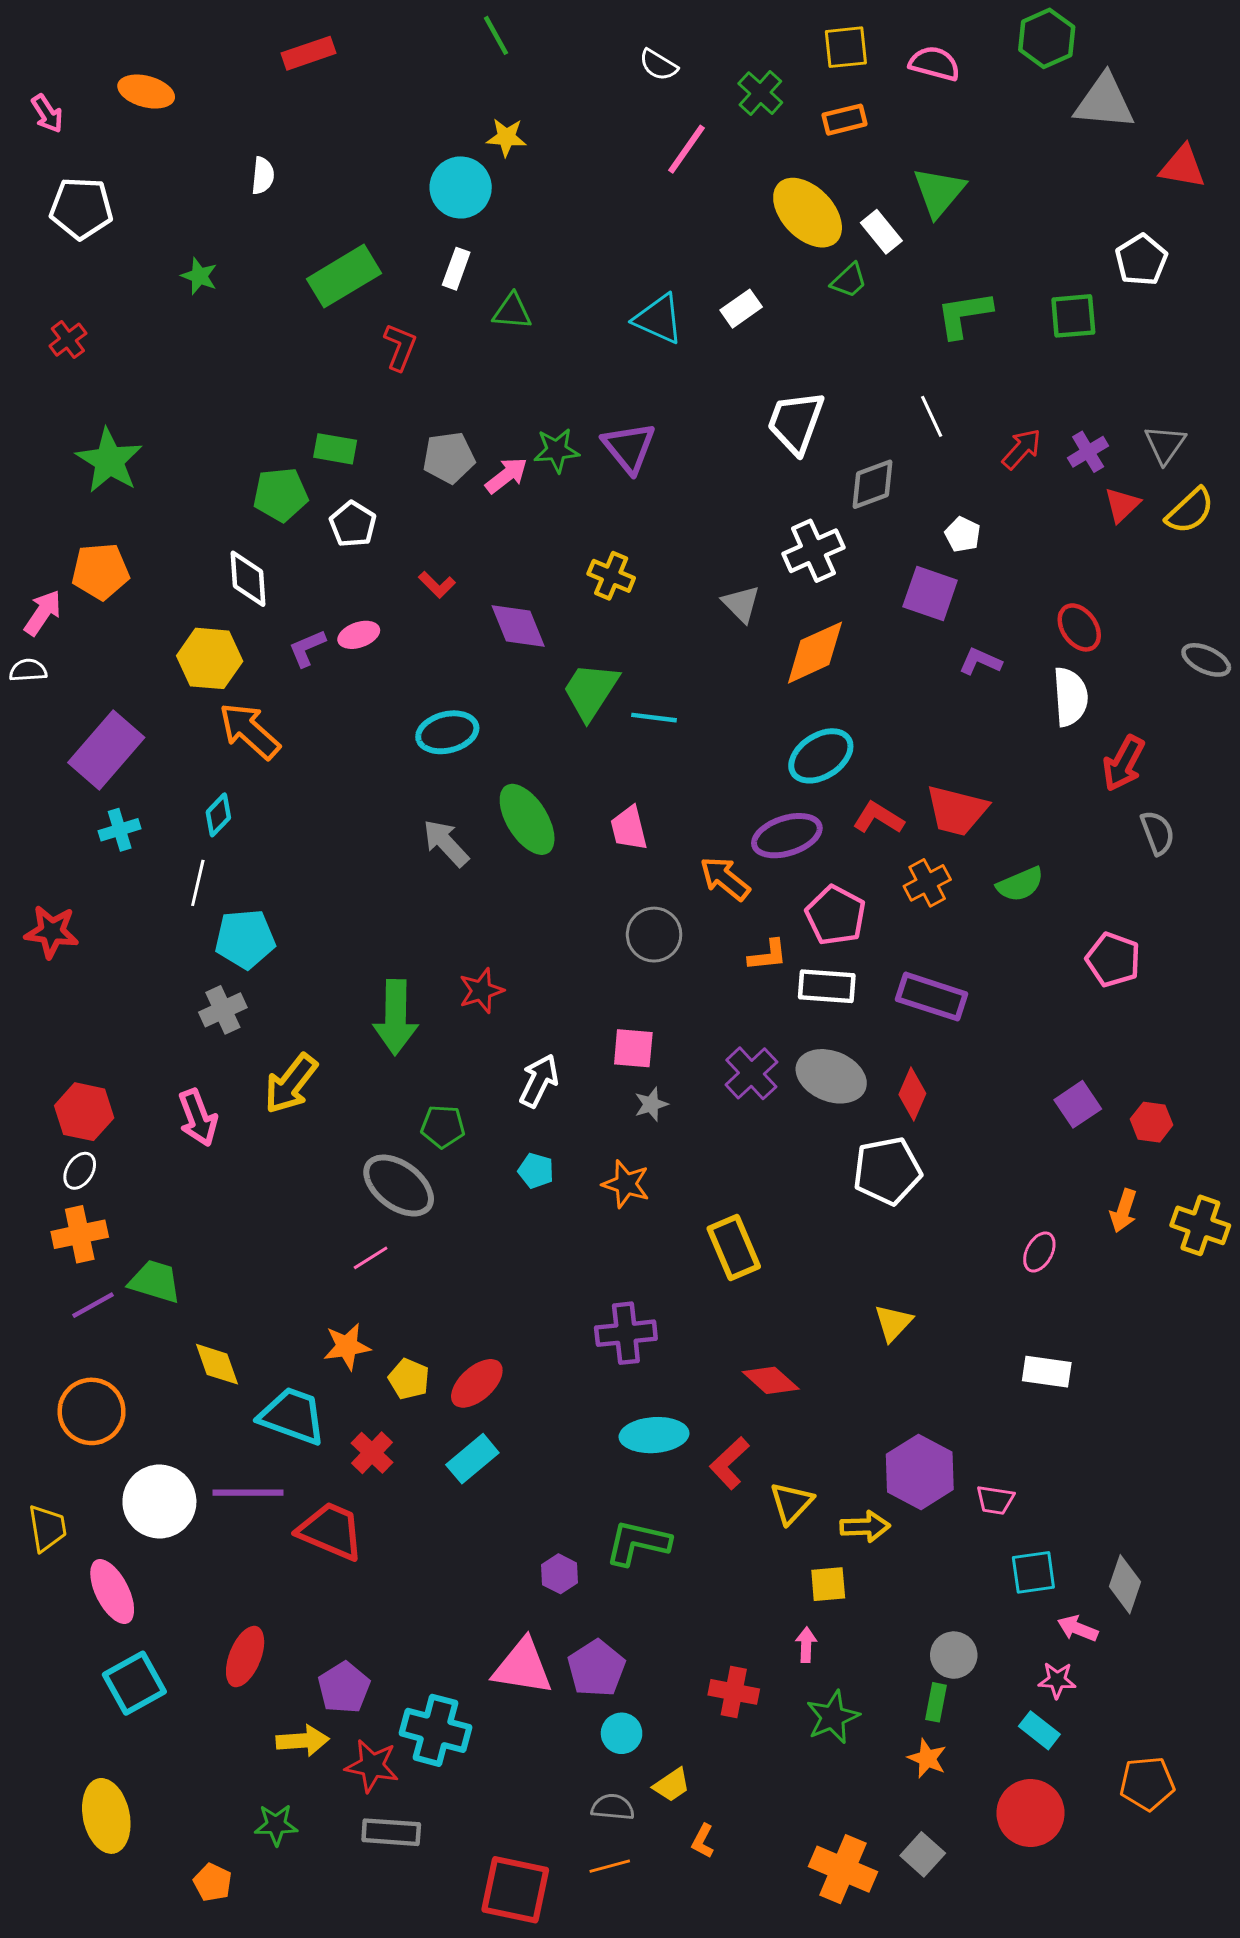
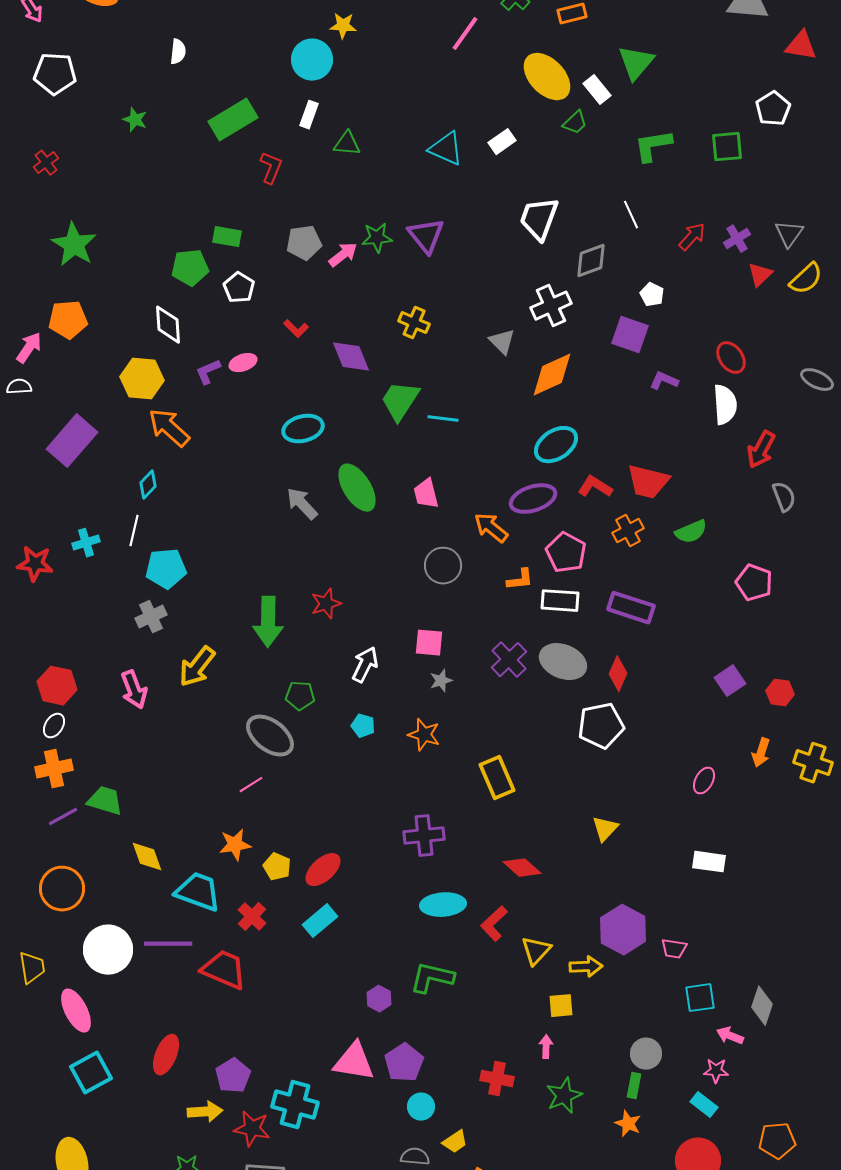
cyan cross: (120, 830) -> (86, 543), moved

